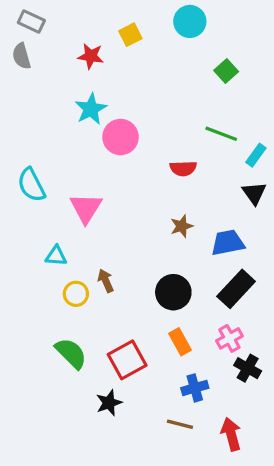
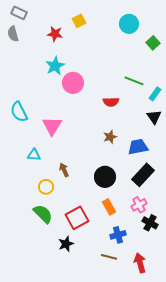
cyan circle: (190, 21) -> (129, 24), moved
green square: (226, 71) -> (153, 43), moved
yellow circle: (76, 294) -> (46, 187), moved

